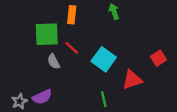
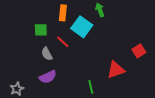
green square: (47, 34) -> (41, 30), size x0.6
cyan square: (104, 59) -> (82, 27), moved
purple semicircle: (42, 97) -> (48, 77), moved

